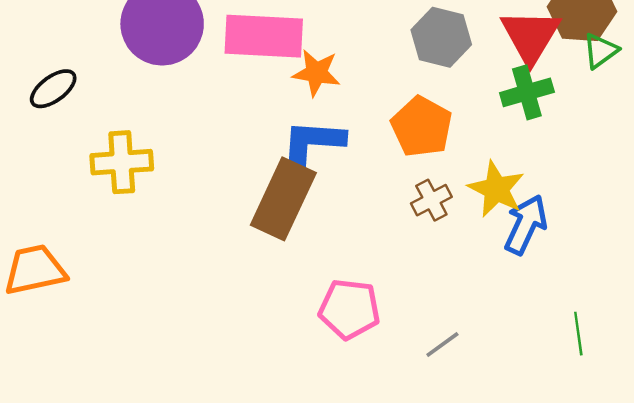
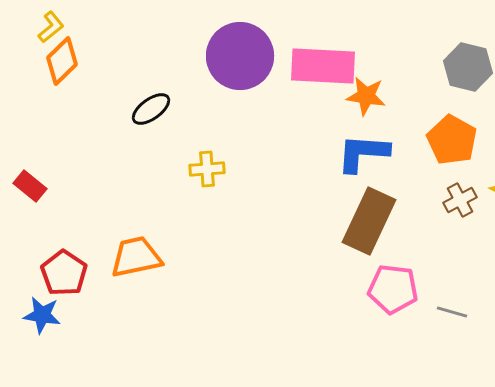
yellow cross: (122, 162) -> (207, 169), size x0.7
brown rectangle: (283, 199) -> (369, 221), moved
gray line: (442, 345) -> (452, 312), moved, turned 52

